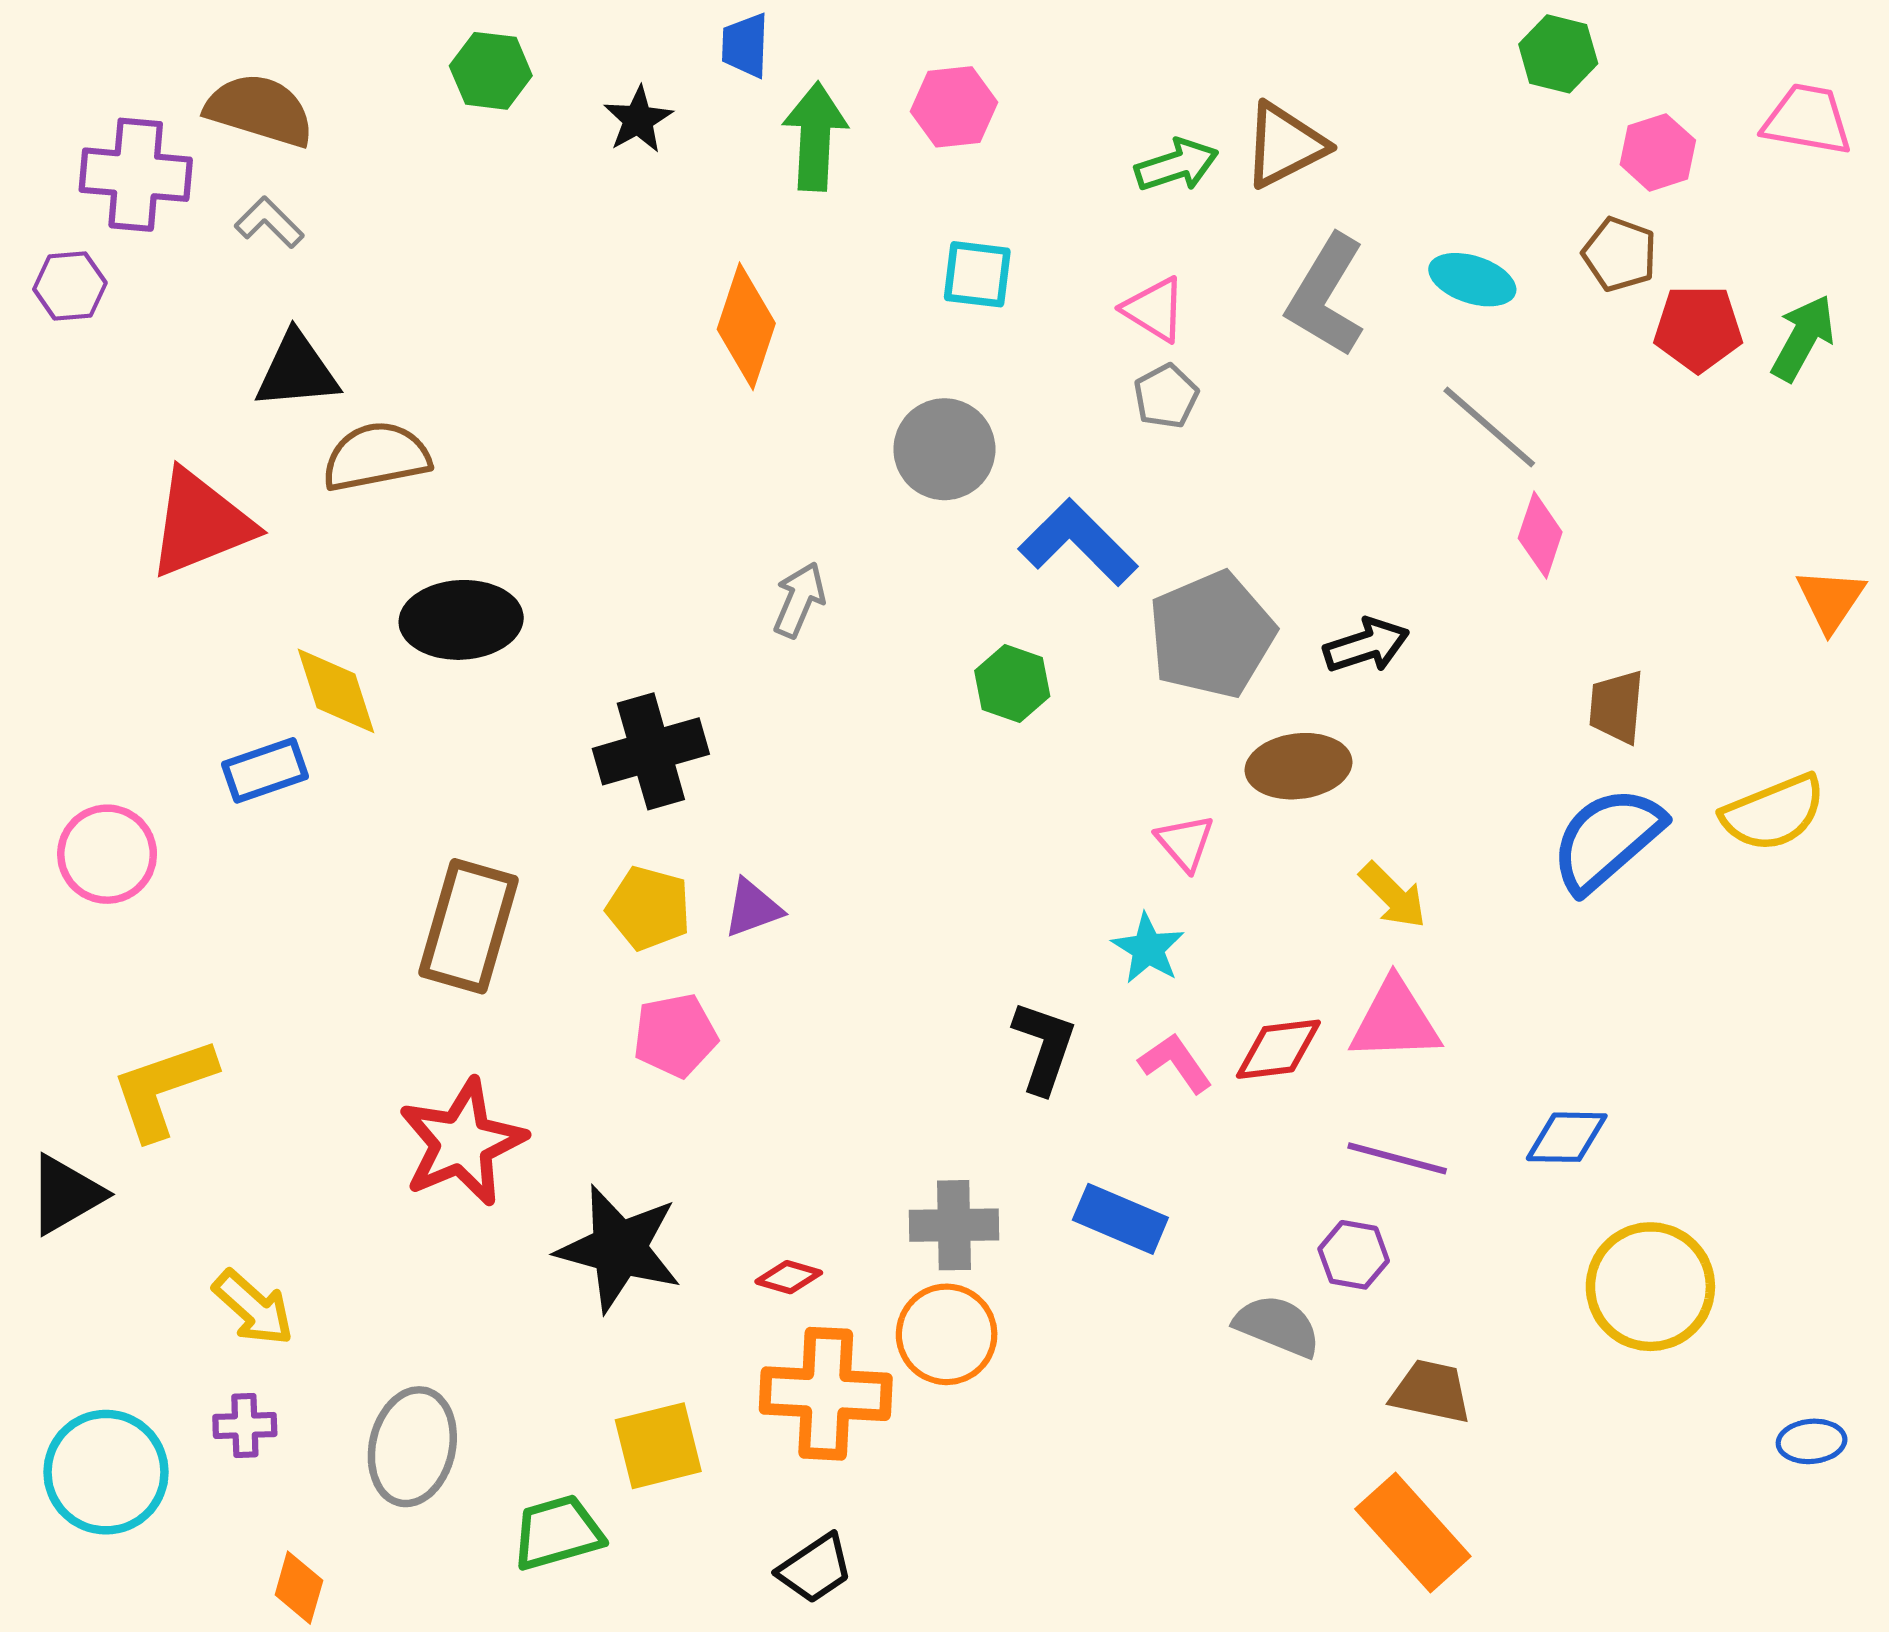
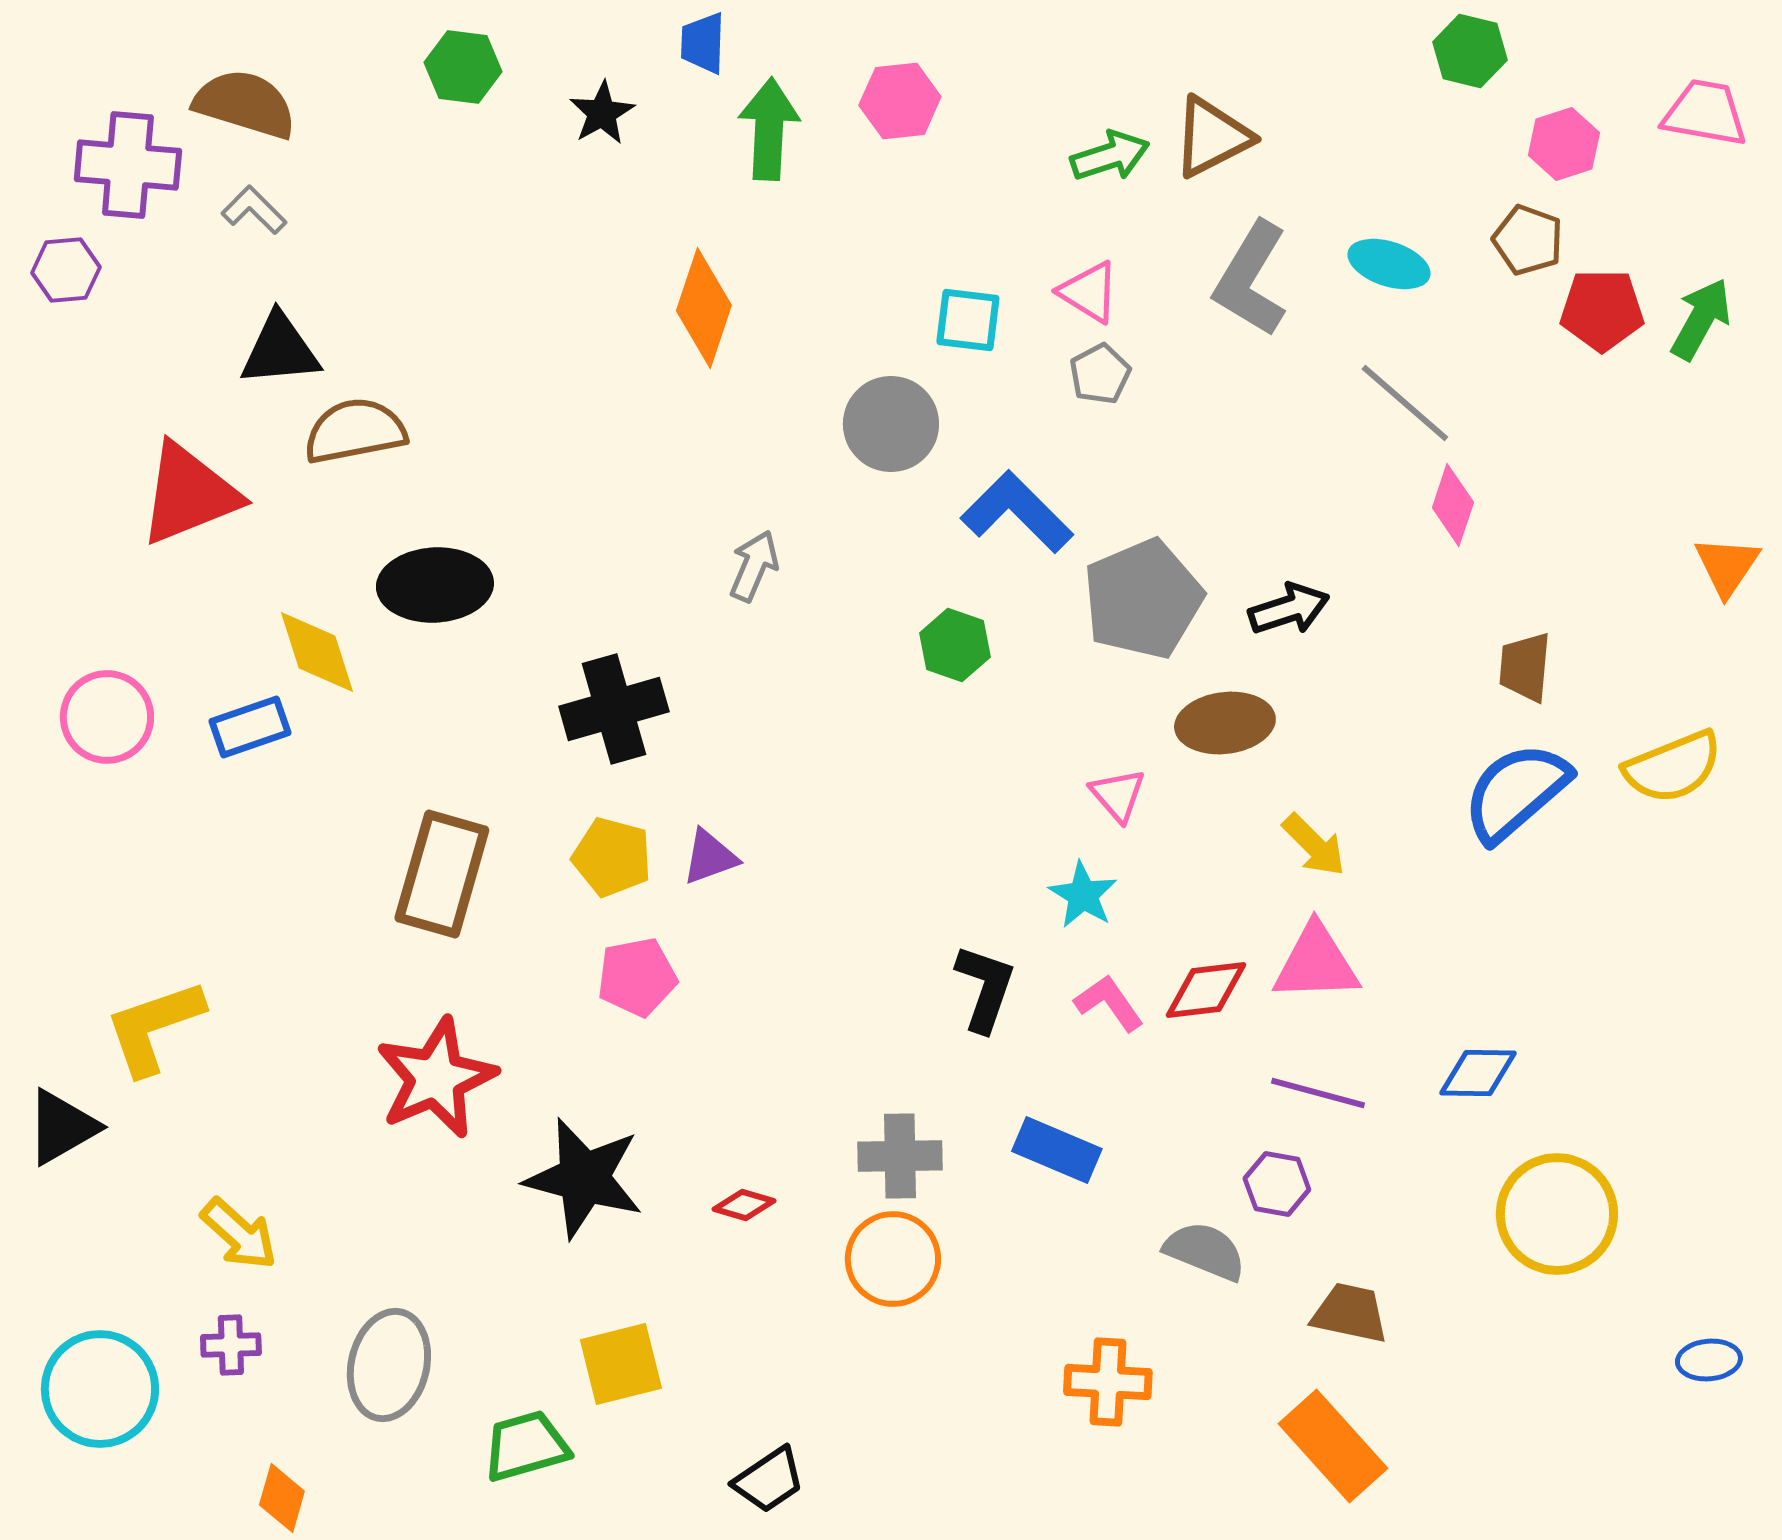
cyan square: (977, 274) -> (968, 320), moved
pink circle: (107, 854) -> (107, 717), moved
orange cross: (826, 1394) -> (1108, 1382), moved, size x0.7

